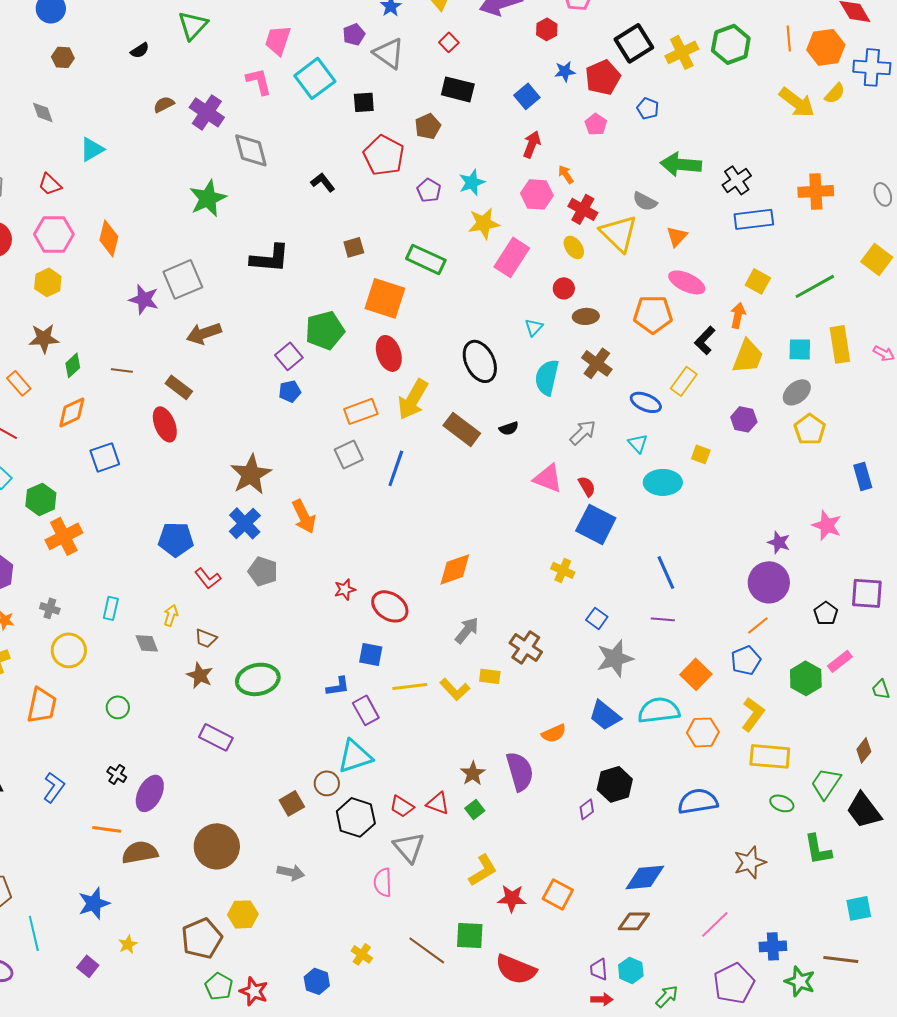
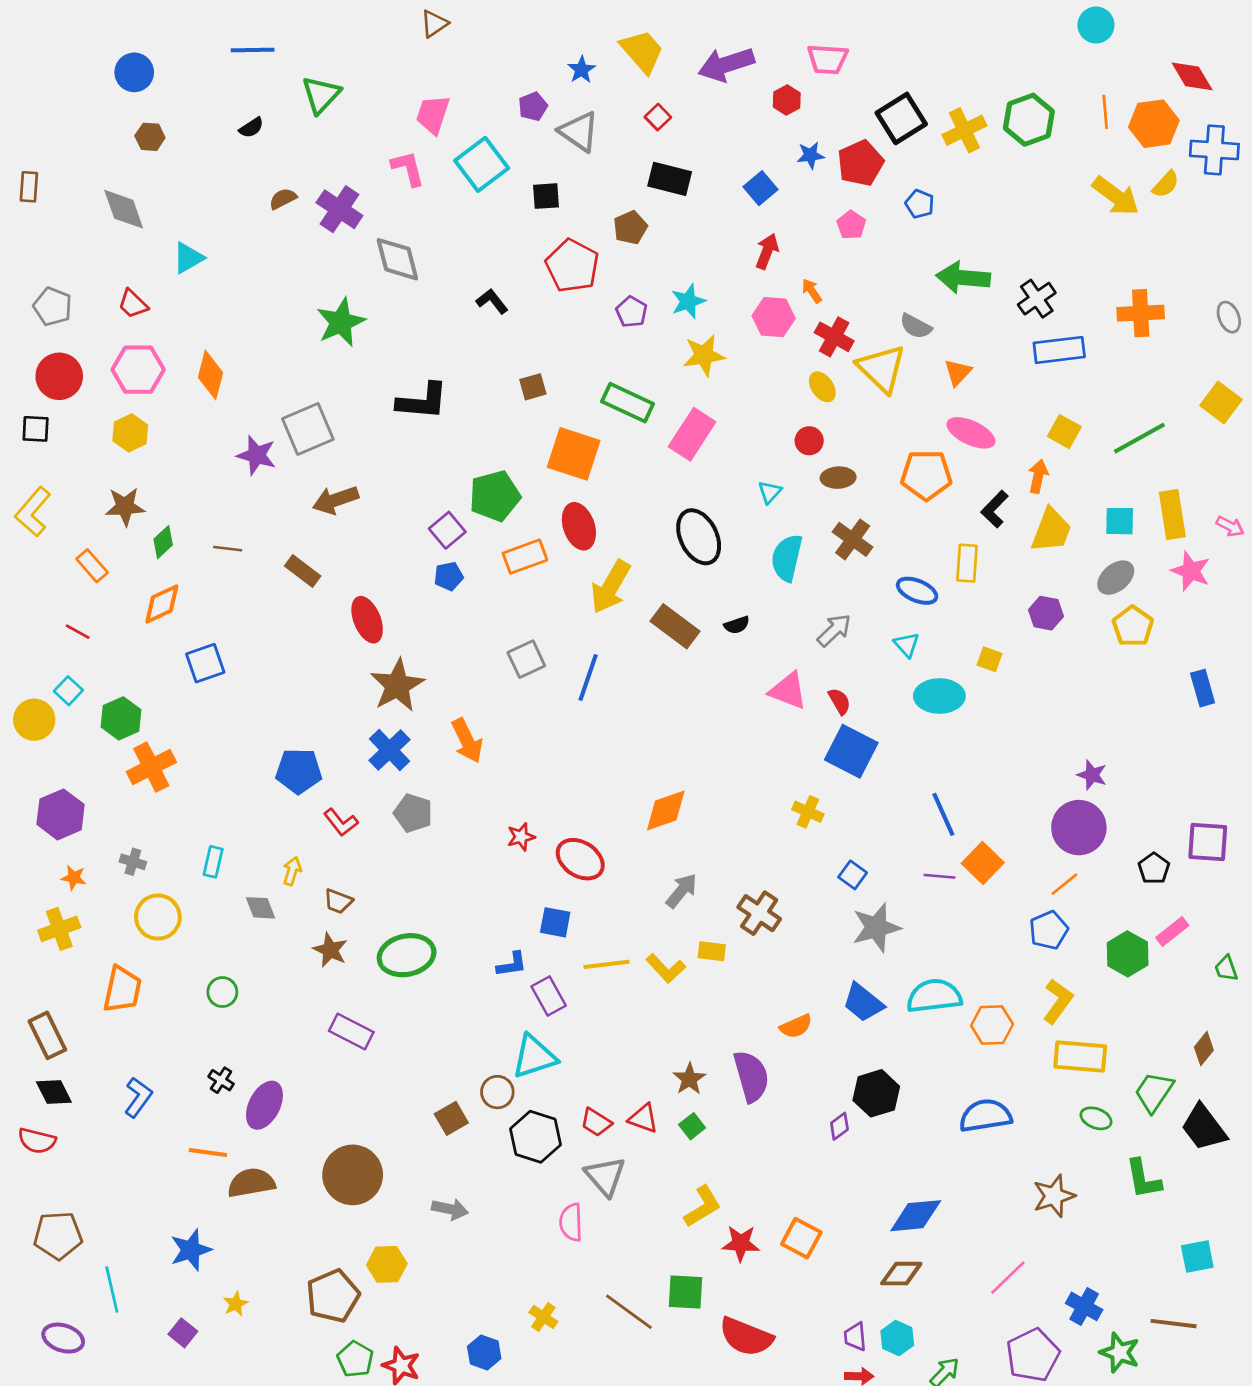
gray diamond: (43, 112) -> (124, 209), size x1.5
pink rectangle: (512, 257) -> (692, 434), moved
yellow rectangle: (684, 381) -> (967, 563), turned -32
orange rectangle: (361, 411) -> (525, 557), moved
red ellipse: (165, 424) -> (367, 620), moved
pink star: (827, 525) -> (1191, 571), moved
orange square: (696, 674) -> (983, 863), moved
blue cross: (773, 946) -> (1084, 1306), turned 32

